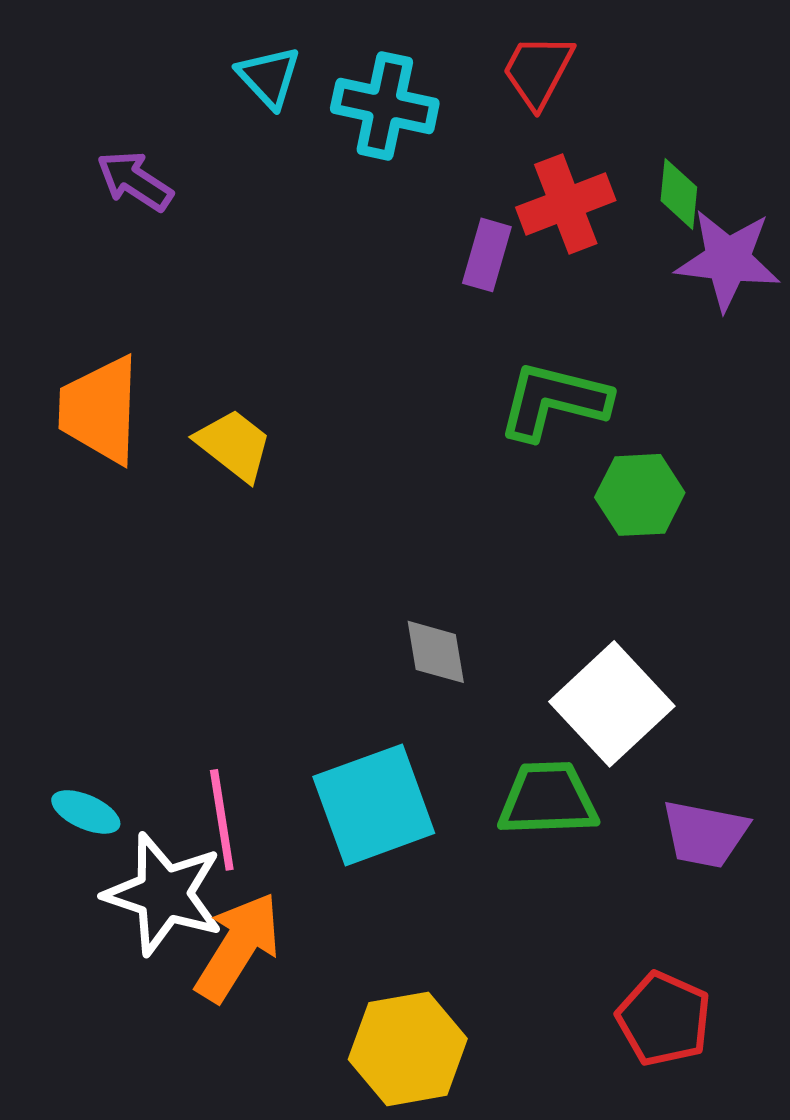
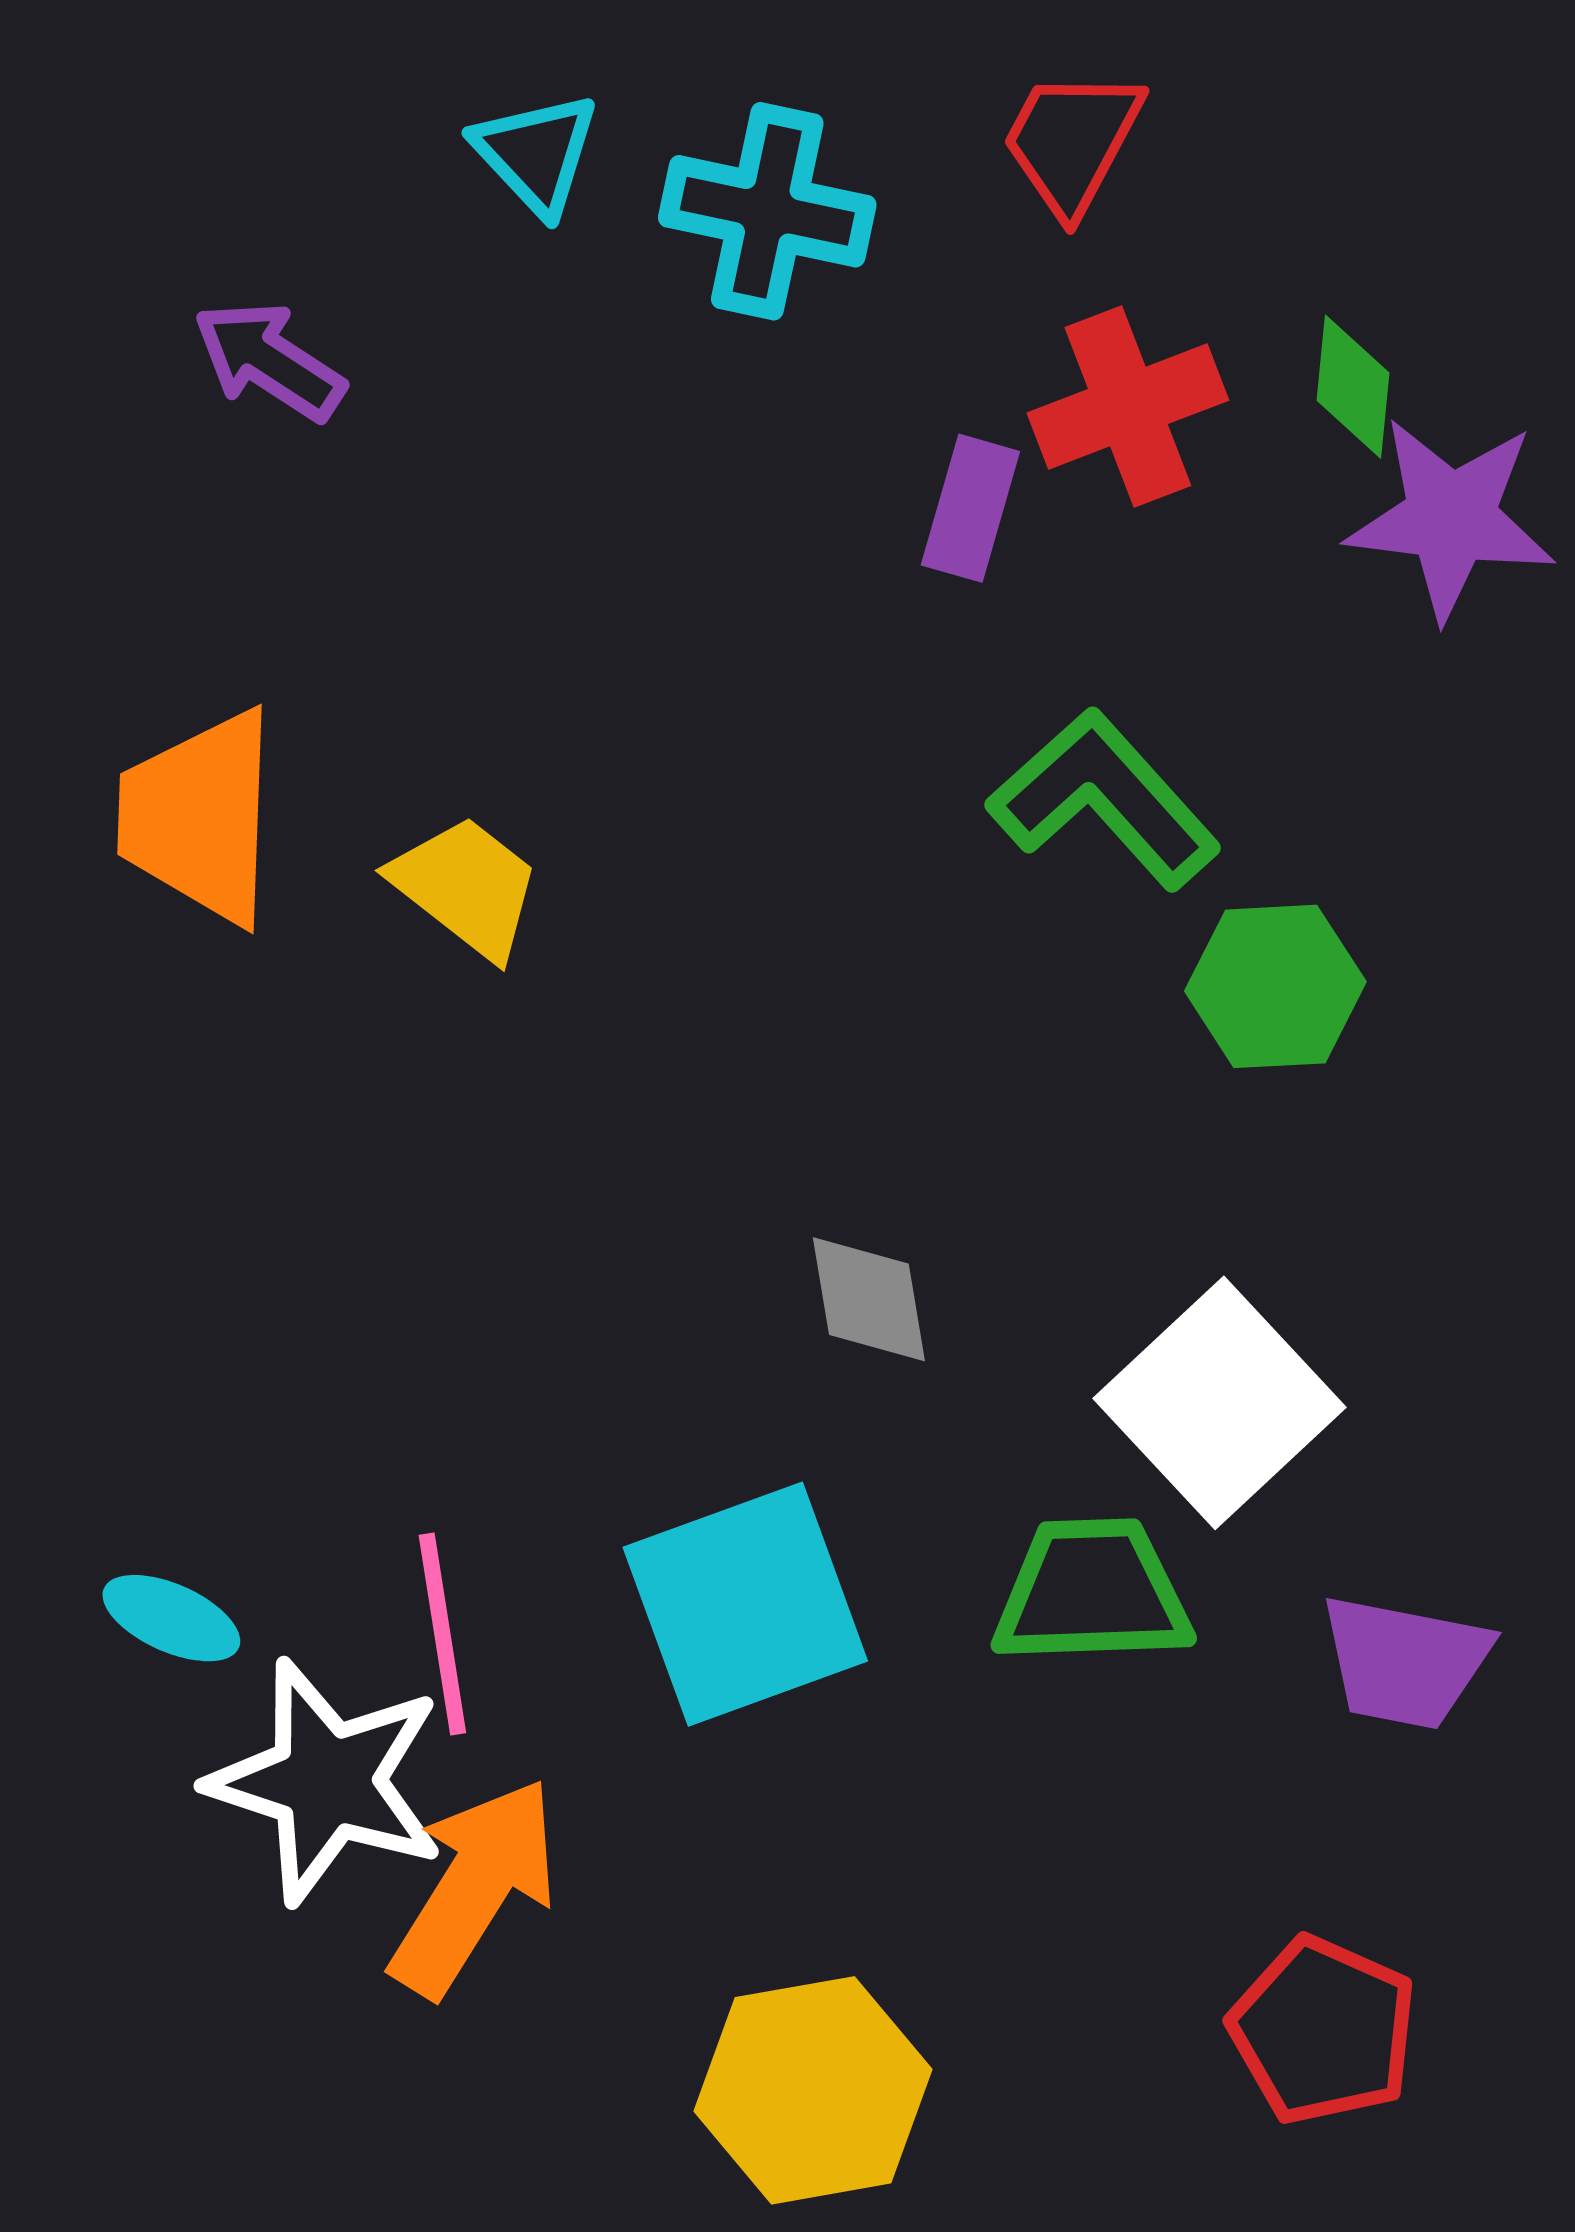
green L-shape: (554, 401) -> (1104, 799), turned 34

